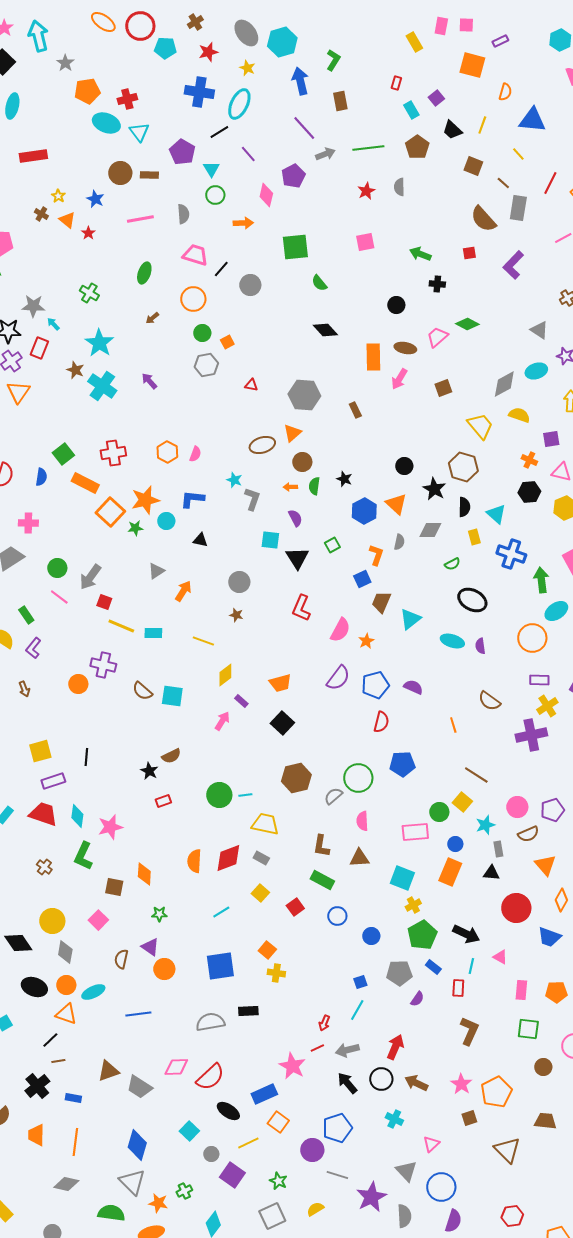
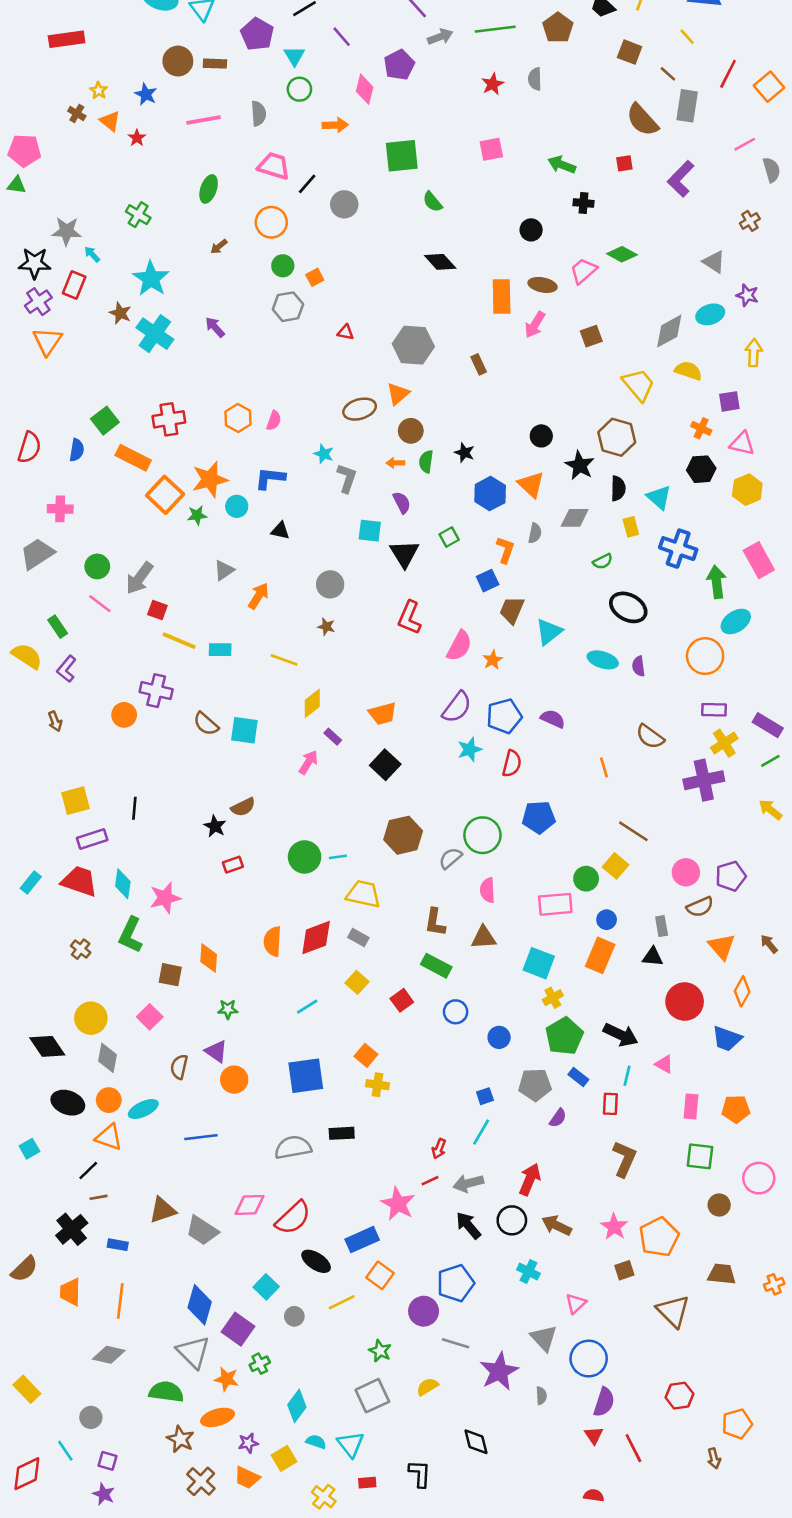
cyan star: (485, 825) -> (470, 749), moved
purple square: (232, 1175) -> (238, 1329), moved
gray semicircle: (404, 1216) -> (541, 1396), size x0.6

